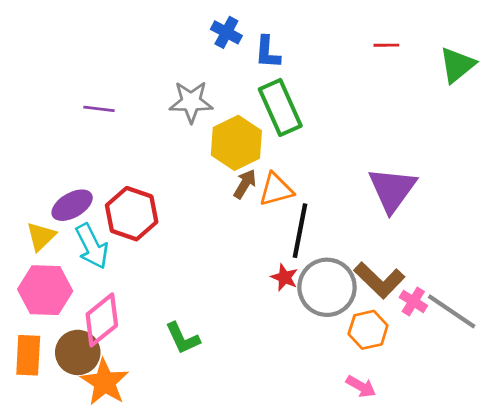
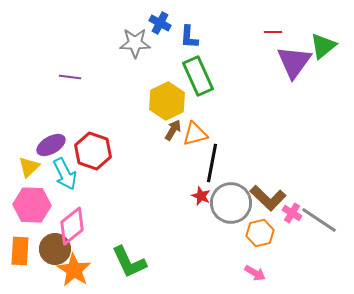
gray star: (191, 102) -> (135, 43), moved
purple triangle: (392, 190) -> (294, 62), moved
green L-shape: (183, 338) -> (129, 262), moved, size x1.4

